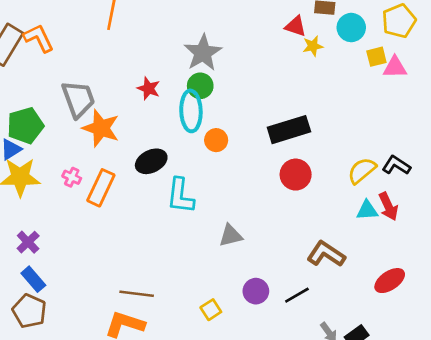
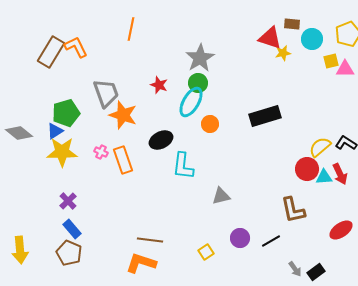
red triangle: (296, 26) -> (270, 38), size x1.4
cyan ellipse: (191, 111) -> (191, 102), turned 32
red circle: (296, 175) -> (307, 169), moved
orange rectangle: (101, 188) -> (123, 160), turned -44
brown L-shape: (326, 254) -> (293, 210), turned -136

